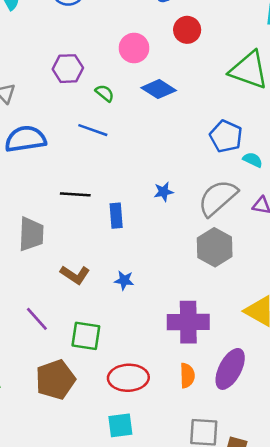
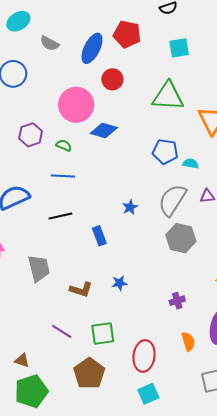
pink circle: (134, 48) -> (76, 105), size x1.5
black line: (75, 194) -> (60, 216), moved
purple cross: (188, 322) -> (177, 301), size x0.5
red ellipse: (128, 378) -> (144, 356), turned -64

